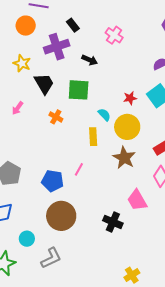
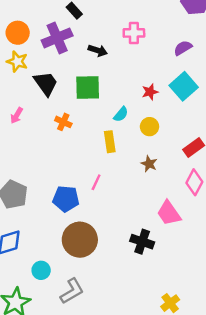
orange circle: (26, 26) -> (18, 33), moved
pink cross: (114, 35) -> (134, 33), moved, turned -30
cyan semicircle: (104, 115) -> (121, 114), turned 88
yellow circle: (127, 127) -> (150, 127), size x0.6
brown star: (124, 158) -> (149, 164), size x0.6

